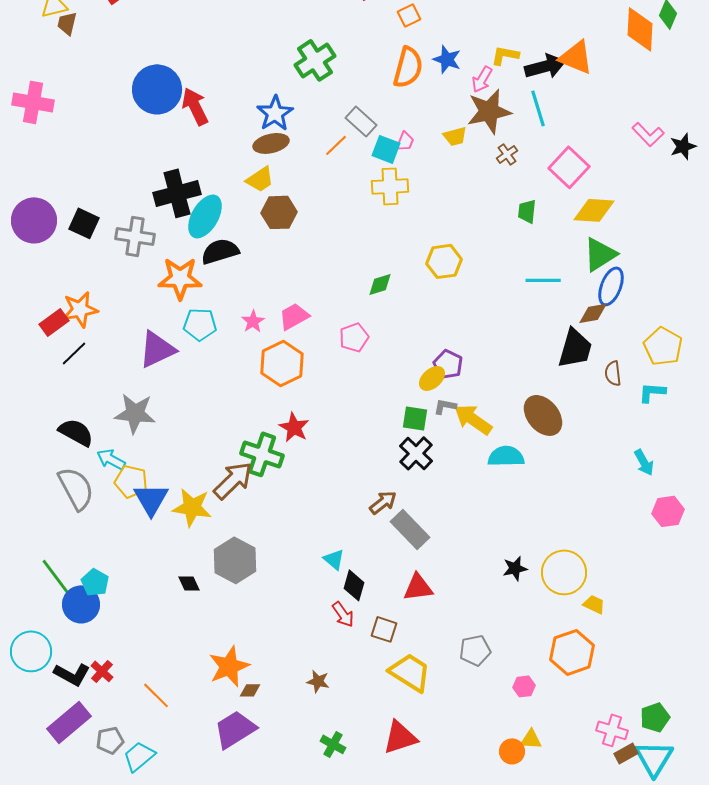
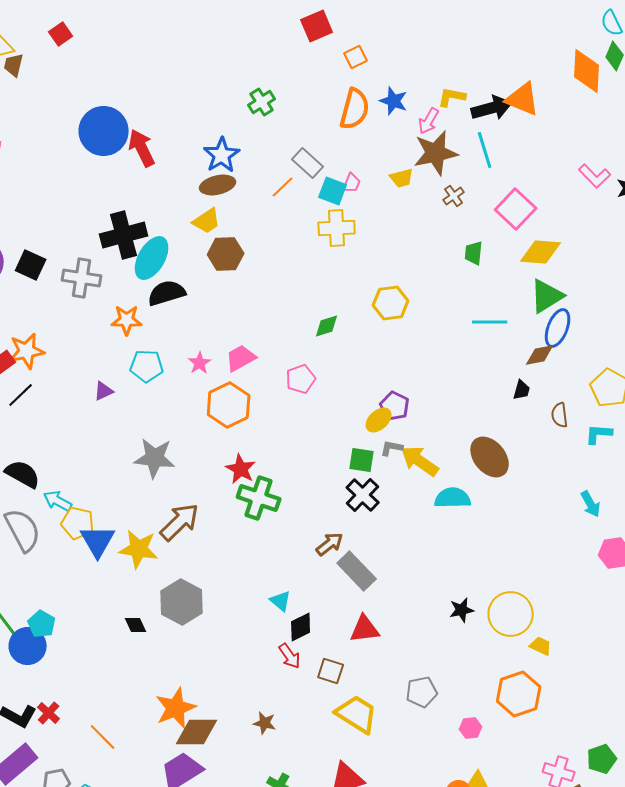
green cross: (315, 60) -> (262, 102), size x0.7
orange star: (180, 278) -> (127, 320), size x0.7
black trapezoid: (575, 348) -> (522, 390), size x0.5
purple triangle: (157, 349) -> (104, 391), size x0.5
gray star: (135, 413) -> (155, 458), moved
green cross: (262, 454) -> (259, 498), moved
black diamond: (354, 585) -> (301, 627), turned 48
brown diamond: (250, 690) -> (197, 732), size x2.0

